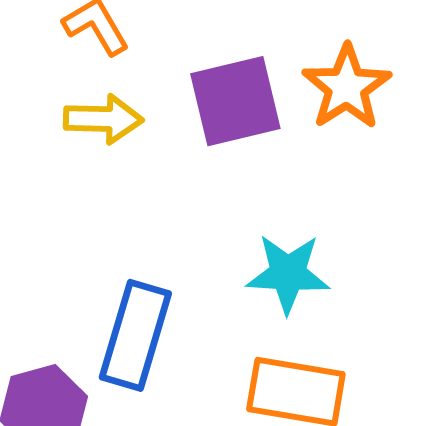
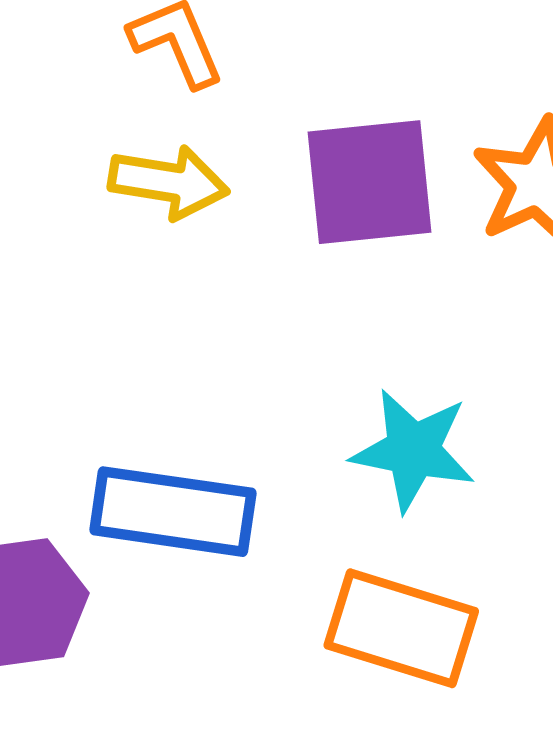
blue rectangle: (135, 335) -> (173, 512), turned 74

